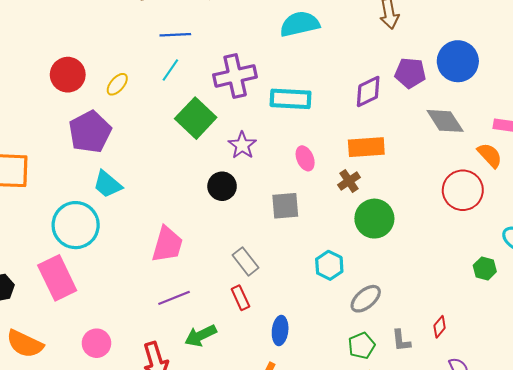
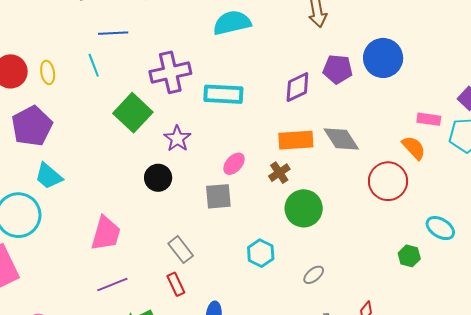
cyan line: (170, 70) -> (94, 65), moved, turned -55
yellow ellipse: (117, 84) -> (48, 72), moved, turned -50
gray diamond: (445, 121) -> (341, 139), moved
pink ellipse: (305, 158) -> (234, 164), moved, turned 65
gray ellipse: (366, 299) -> (314, 275), moved, size x0.7

